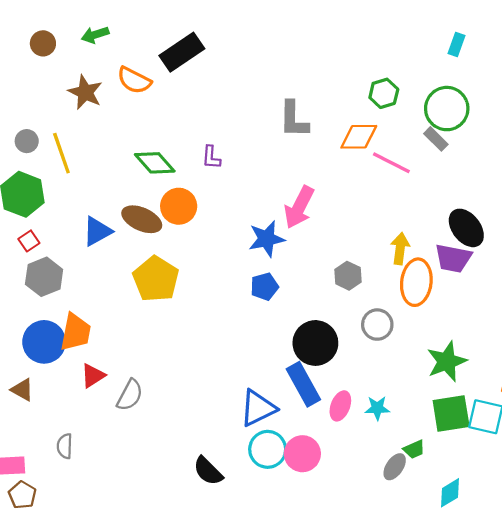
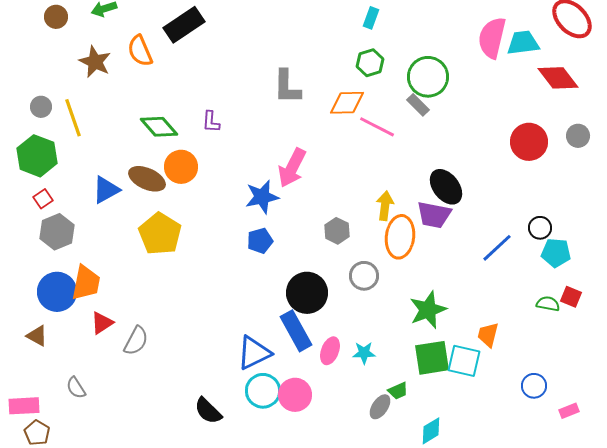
cyan rectangle: (456, 45) -> (371, 18), moved
orange semicircle: (134, 80) -> (140, 51), turned 40
gray semicircle: (65, 446) -> (76, 388), turned -35

